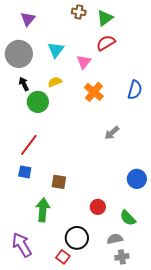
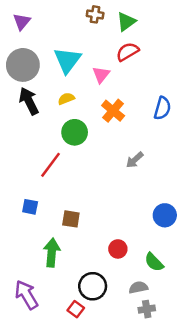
purple triangle: (28, 19) -> (22, 22), moved
cyan triangle: (56, 50) -> (67, 60), size x1.4
black arrow: (24, 84) -> (29, 101), size x1.6
green circle: (38, 102) -> (75, 132), moved
red line: (29, 145) -> (51, 165), moved

